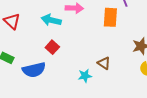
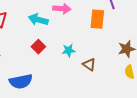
blue semicircle: (34, 70) -> (21, 81), moved
cyan star: (85, 76) -> (69, 50), moved

